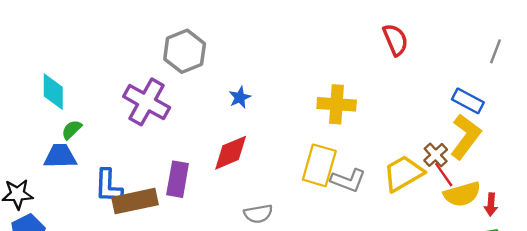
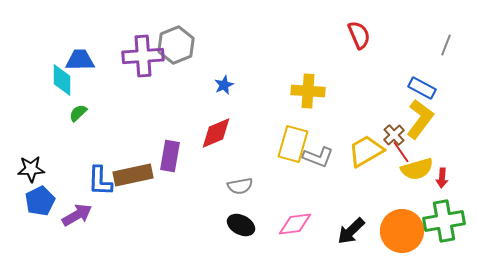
purple cross: (147, 102) -> (143, 56), moved, turned -33
blue trapezoid: (60, 156) -> (80, 60), moved
blue L-shape: (109, 186) -> (100, 181), moved

